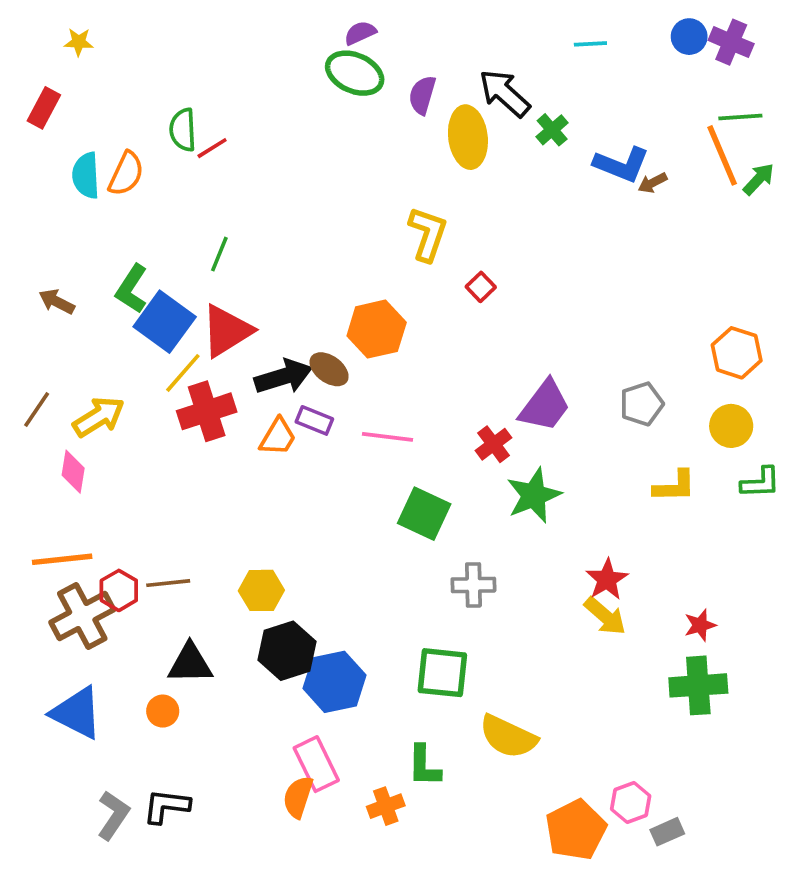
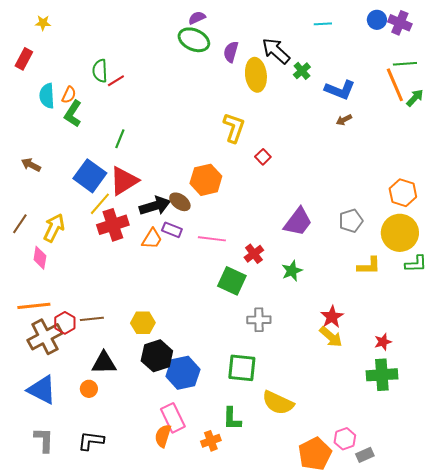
orange semicircle: (126, 174) -> (69, 95), size x0.7
brown arrow: (653, 183) -> (344, 120), moved
green L-shape: (132, 289) -> (73, 114), moved
yellow arrow: (99, 417) -> (54, 228), turned -32
yellow circle: (731, 426) -> (400, 233), size x1.6
red cross: (494, 444) -> (254, 254), moved
green star: (534, 495) -> (292, 271), size x0.7
gray L-shape: (113, 815) -> (44, 440), moved, turned -32

